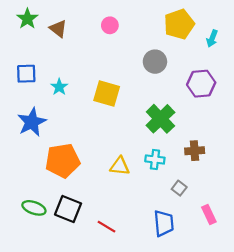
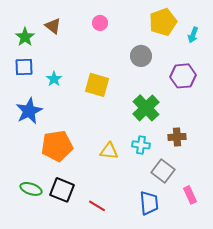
green star: (27, 19) -> (25, 37), moved
gray square: (179, 188) -> (163, 171), size x1.6

